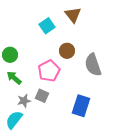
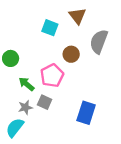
cyan square: (47, 26) -> (50, 28), turned -35
gray semicircle: (93, 65) -> (99, 41), moved, turned 40
green arrow: (14, 78) -> (26, 84), moved

